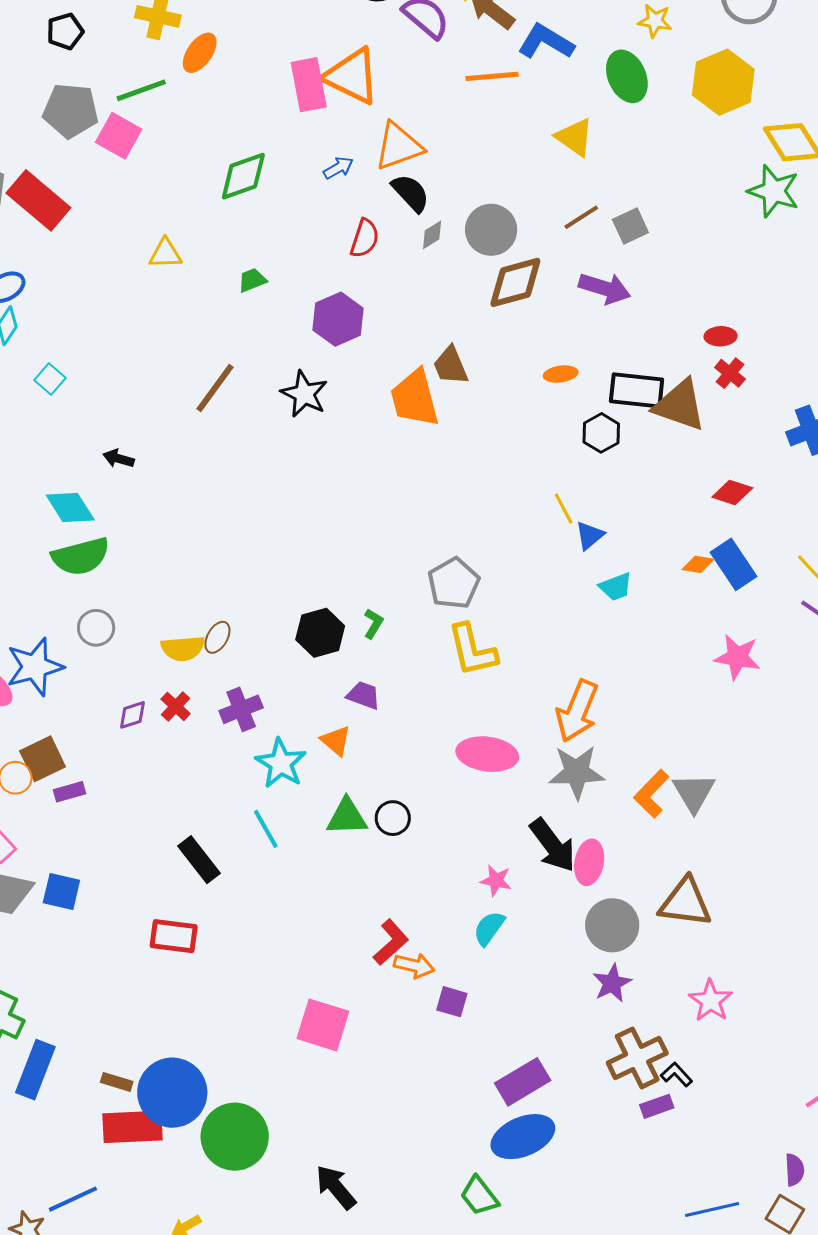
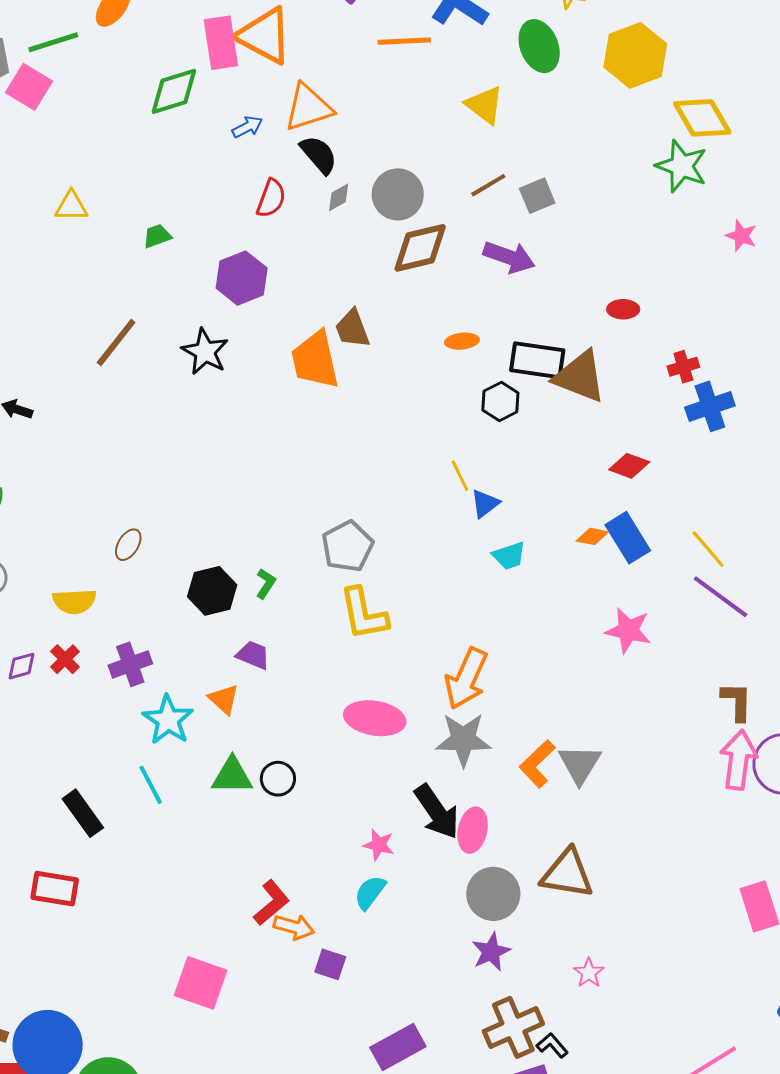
green diamond: (243, 176) -> (174, 91), moved
red cross: (730, 373) -> (683, 367), moved, turned 32
brown ellipse: (217, 637) -> (128, 545), moved
pink star: (710, 1001) -> (589, 973), size x0.7

